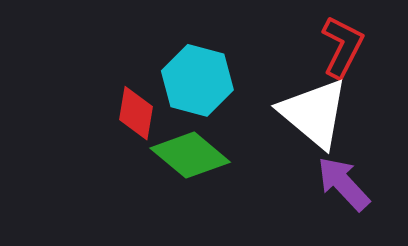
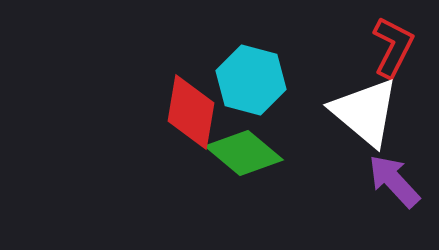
red diamond: (136, 113) -> (191, 112), size x1.4

